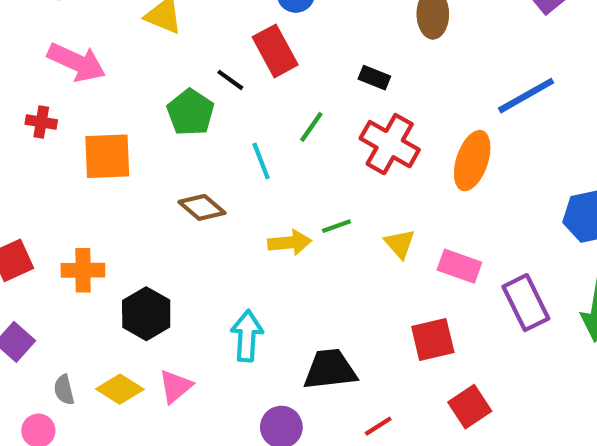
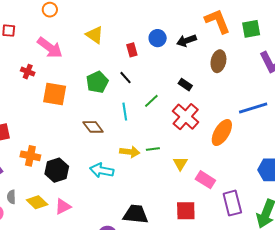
red rectangle: (275, 51) -> (132, 50), moved, size x0.6
black line: (230, 80) -> (126, 78), moved
orange cross: (83, 270) -> (30, 156), moved
cyan arrow: (247, 336) -> (102, 170), moved, turned -95

